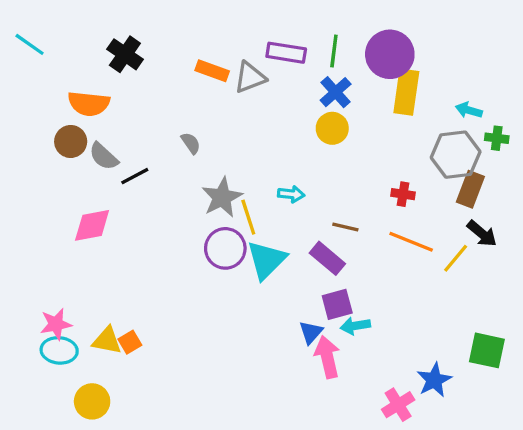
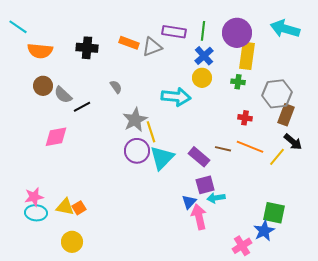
black cross: (125, 54) -> (87, 48), moved, turned -30
orange semicircle: (89, 104) -> (40, 51), moved
cyan arrow: (469, 110) -> (285, 29), moved, size x1.8
green cross: (497, 138) -> (238, 82), moved
cyan arrow: (291, 194) -> (176, 97), moved, size x1.8
brown line: (345, 227) -> (223, 149), moved
green square: (487, 350) -> (274, 213), moved
yellow circle: (92, 401) -> (72, 242), moved

